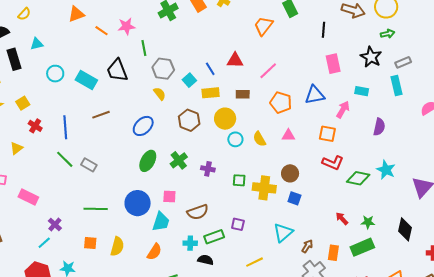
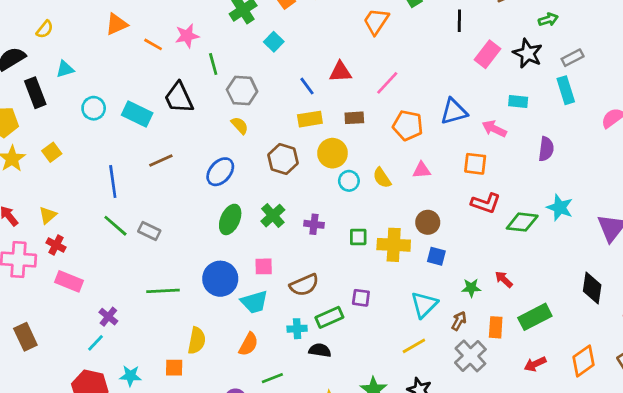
pink rectangle: (333, 64) -> (487, 54), moved, turned 54
cyan square: (189, 80) -> (274, 42), moved
pink arrow: (343, 109) -> (494, 129), turned -90
red cross: (35, 126) -> (56, 245), moved
cyan trapezoid: (161, 222) -> (254, 302), turned 60
green star: (368, 222) -> (471, 288), moved
orange square: (90, 243) -> (174, 368), moved
yellow line: (255, 262) -> (414, 346), moved

